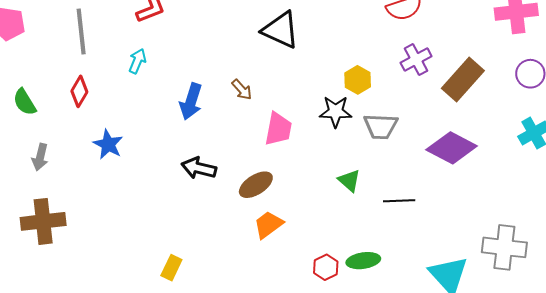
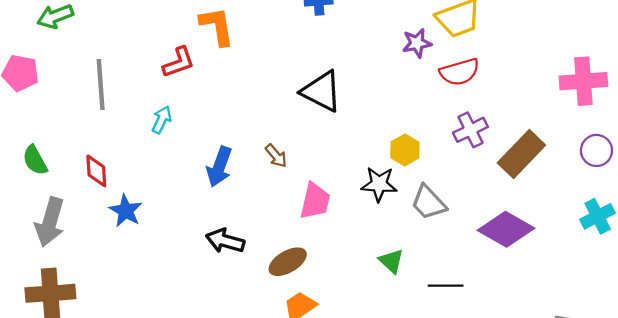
red diamond: (79, 91) -> (96, 171), moved, turned -36
gray trapezoid: (381, 126) -> (428, 202), turned 42
gray arrow: (40, 157) -> (50, 222), size x1.6

